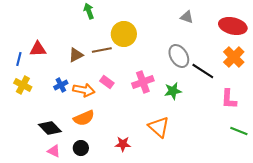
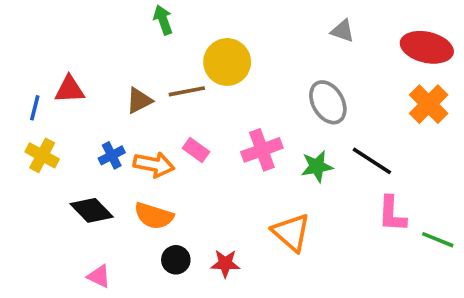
black line: (203, 71) -> (372, 161), moved
pink L-shape: (229, 99) -> (392, 214), moved
orange semicircle: (84, 118) -> (154, 216), turned 40
black diamond: (50, 128) -> (92, 210), moved
black circle: (81, 148) -> (176, 260), moved

